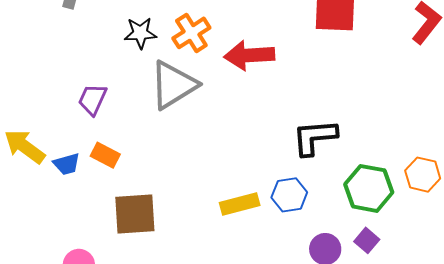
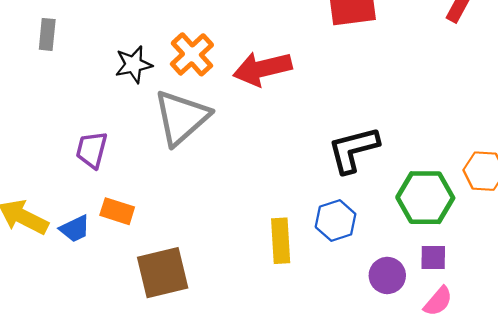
yellow rectangle: (240, 204) -> (281, 241), turned -69
purple square: (367, 240) -> (433, 257), turned -30

